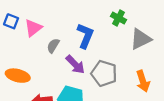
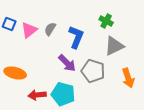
gray triangle: (141, 39) -> (114, 46), moved
gray semicircle: (53, 46) -> (50, 29), moved

